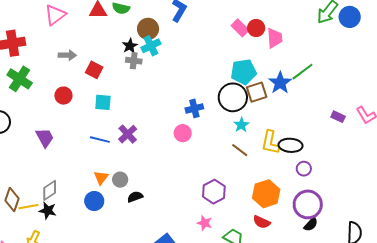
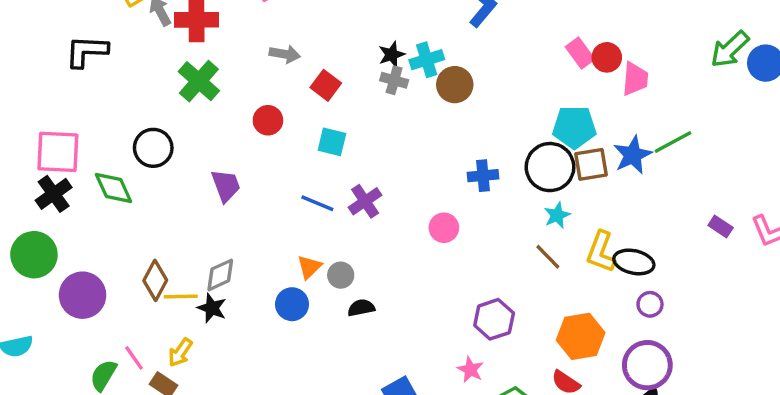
brown circle: (148, 29) -> (455, 85), moved
pink circle: (183, 133) -> (444, 228), moved

